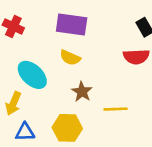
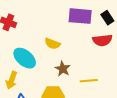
purple rectangle: (72, 24) -> (80, 16), moved

